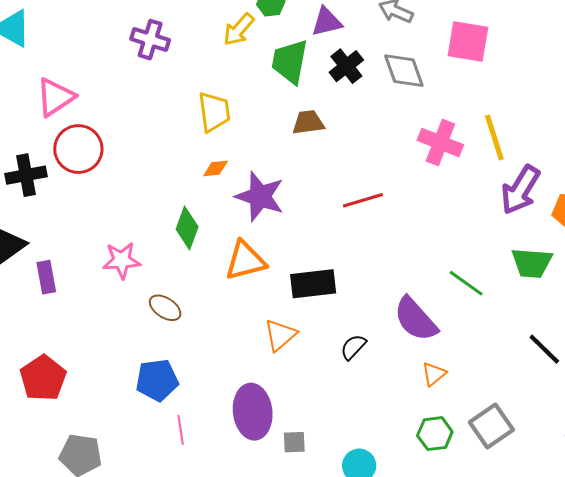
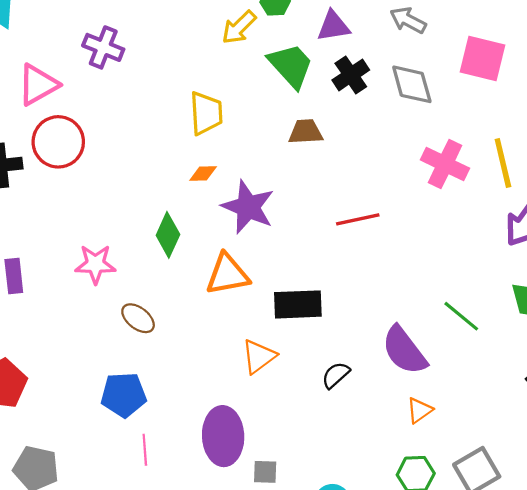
purple cross: (150, 40) -> (103, 47), moved
green trapezoid: (290, 62) -> (291, 65), turned 123

